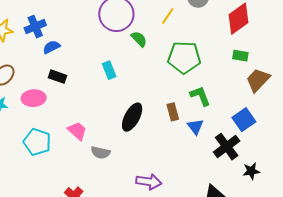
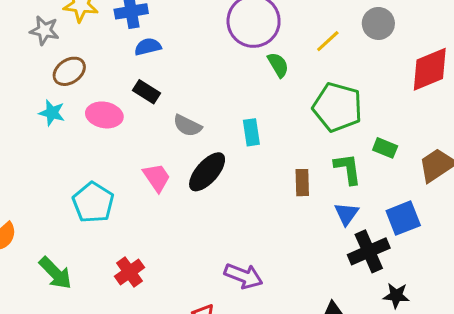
green rectangle: (240, 56) -> (385, 148), moved
cyan rectangle: (109, 70) -> (251, 132), moved
black ellipse: (132, 117) -> (207, 172), moved
blue triangle: (195, 127) -> (346, 214), moved
cyan pentagon: (37, 142) -> (93, 202), moved
gray semicircle: (101, 153) -> (187, 126), moved

